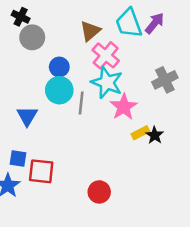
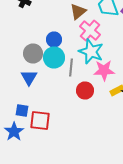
gray circle: (32, 37) -> (33, 54), moved
pink star: (124, 107) -> (104, 70), turned 30
red circle: (99, 192) -> (85, 90), moved

